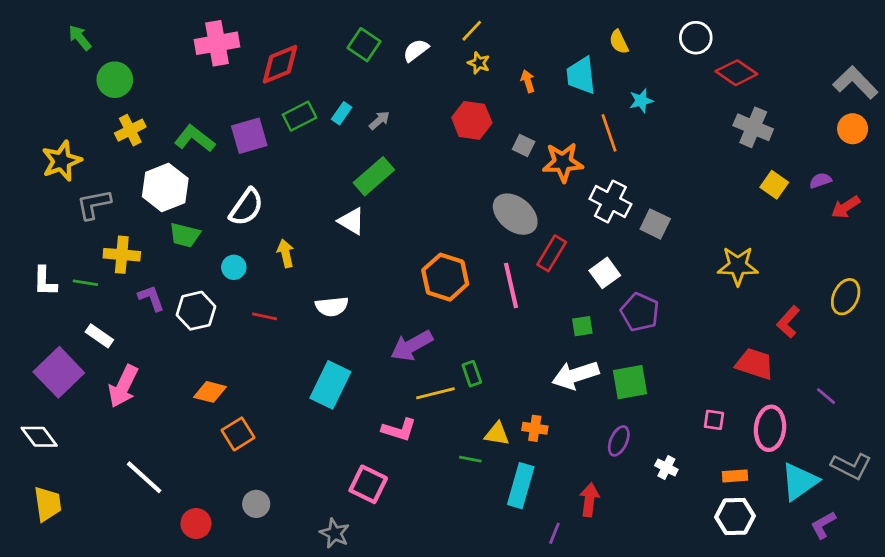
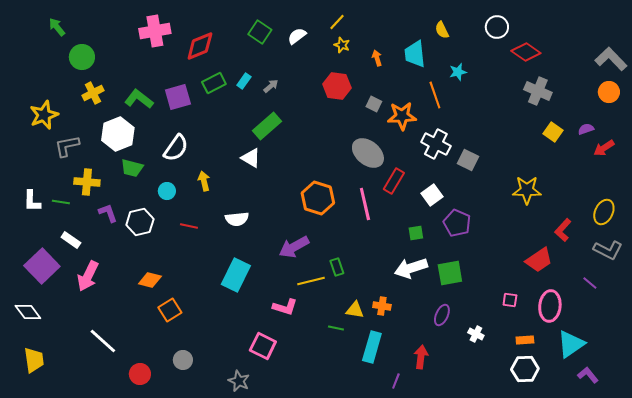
red trapezoid: (755, 364) -> (539, 260), turned 128
gray L-shape: (851, 466) -> (608, 250), moved
purple L-shape: (823, 525) -> (588, 375), turned 80

